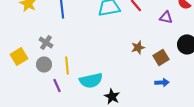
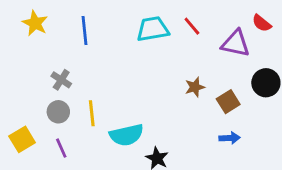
purple triangle: (166, 17) -> (235, 44), size x1.5
yellow square: (19, 56) -> (22, 139), moved
purple line: (57, 85) -> (61, 148), moved

